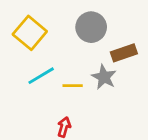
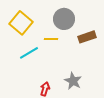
gray star: (104, 77) -> (73, 81), moved
yellow line: (73, 86) -> (51, 39), moved

